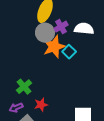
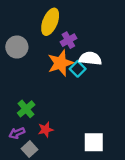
white semicircle: (84, 29) -> (90, 58), moved
gray circle: (45, 33) -> (17, 47), moved

